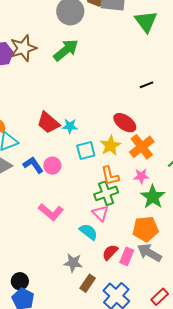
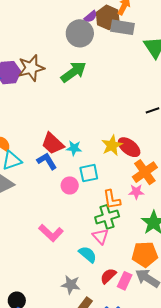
yellow star: (110, 146) -> (112, 145), moved
blue L-shape: (33, 165) -> (47, 161), moved
pink circle: (52, 166) -> (70, 185), moved
pink star: (141, 176) -> (136, 192), moved

